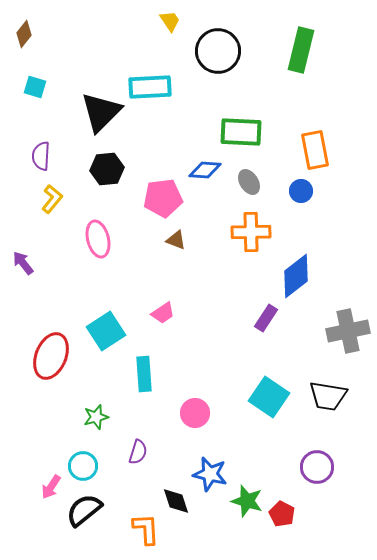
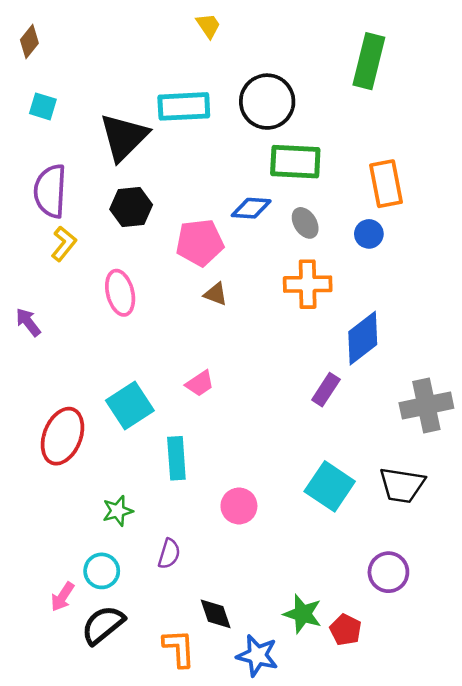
black circle: (218, 51) -> (267, 102), moved
purple semicircle: (41, 156) -> (50, 191), size x1.5
blue star: (210, 474) -> (257, 656), moved

